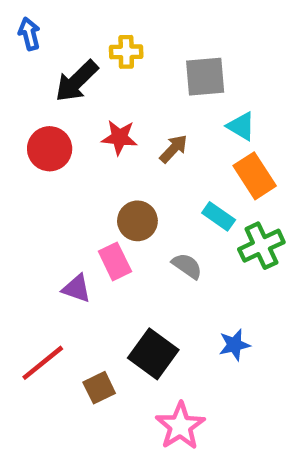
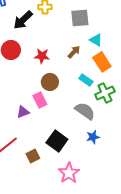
red star: (119, 137) -> (42, 56), moved
brown arrow: (174, 149) -> (74, 52), moved
gray semicircle: (187, 266) -> (85, 111), moved, size x1.5
purple triangle: (77, 288) -> (23, 112), turned -40

